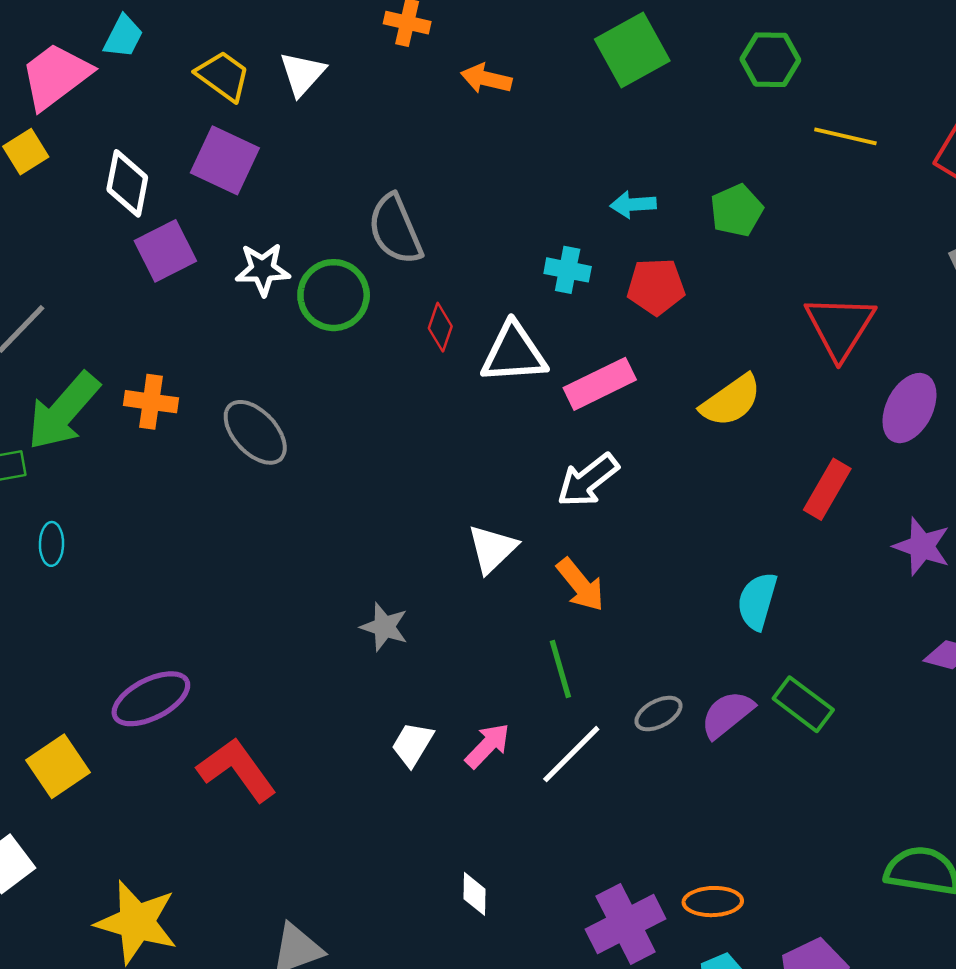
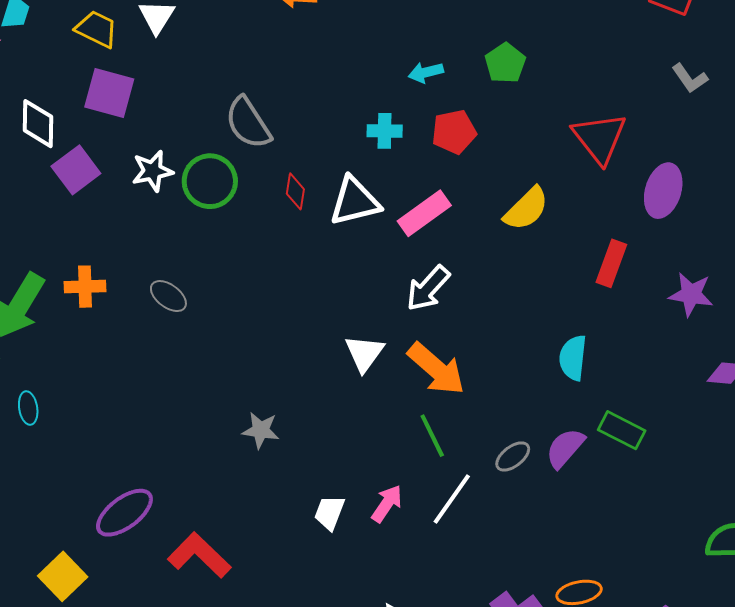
gray ellipse: (255, 432) -> (168, 296), size x0.7
orange arrow: (581, 585) -> (436, 369), size x1.4
gray star: (384, 627) -> (261, 430), moved

